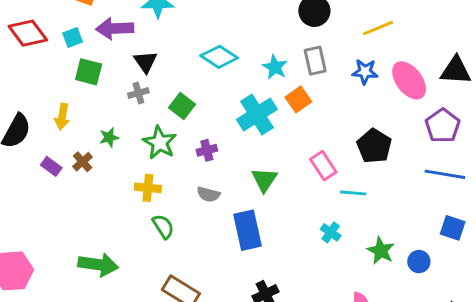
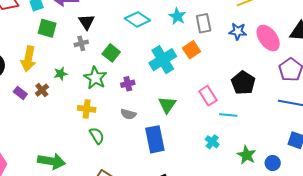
cyan star: (275, 67) -> (177, 16), moved
yellow arrow: (62, 117) -> (28, 59), size x1.4

